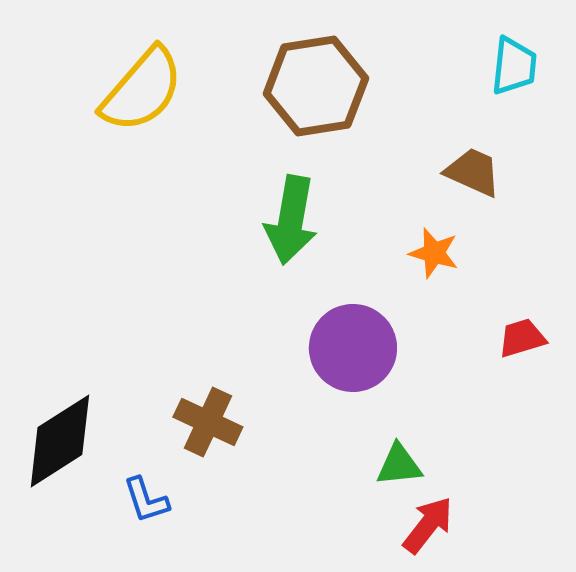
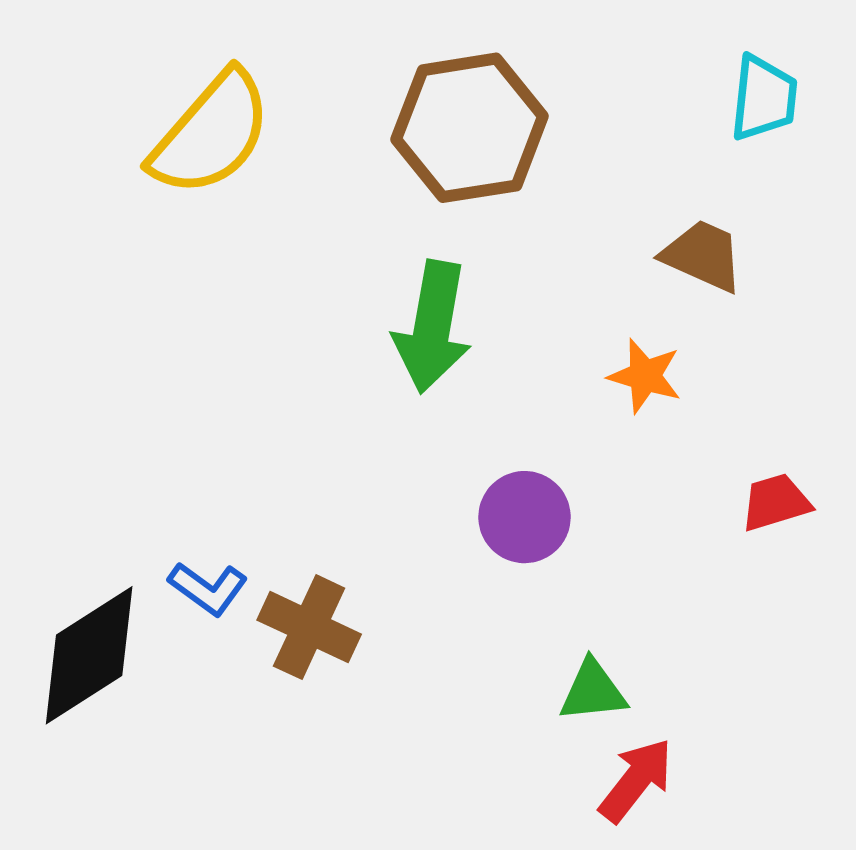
purple circle: (353, 348) -> (525, 517), size x0.7
blue L-shape: (146, 500) -> (208, 588), moved, turned -36

